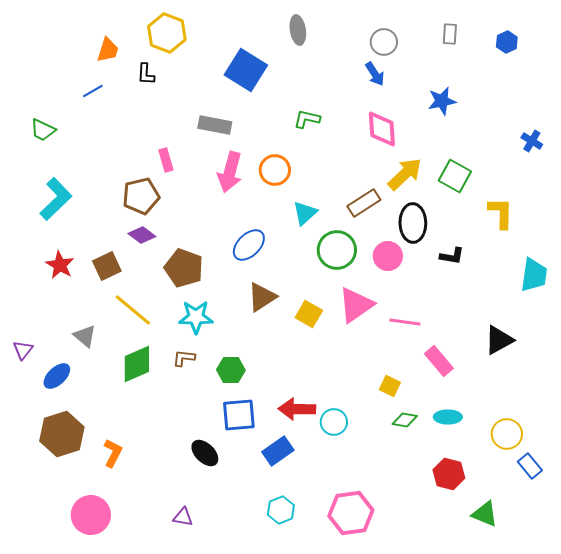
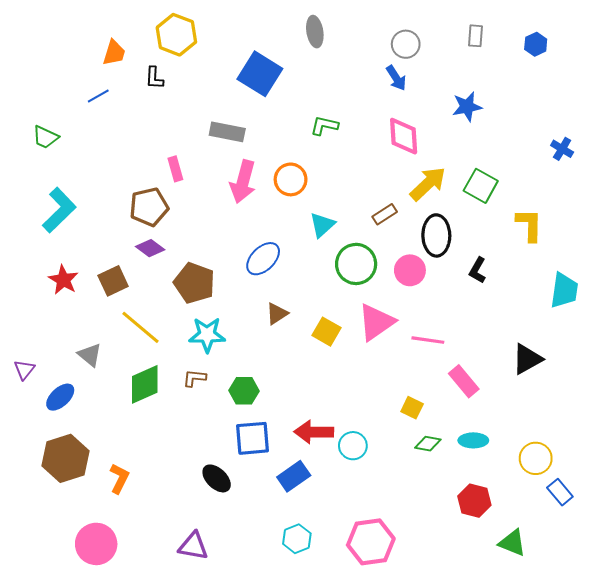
brown rectangle: (364, 203) -> (385, 214), size x0.7
black L-shape: (452, 256) -> (478, 270), turned 110
brown triangle: (262, 297) -> (277, 314), size x0.7
purple triangle: (183, 517) -> (193, 546), size x1.4

